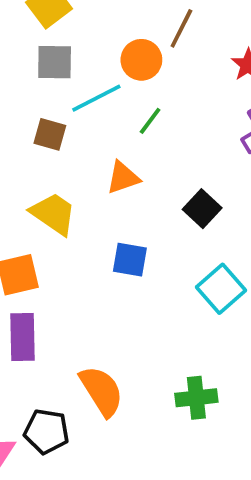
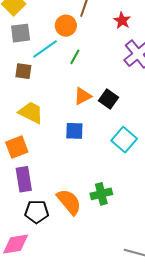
orange triangle: (123, 178) -> (83, 96), moved
green cross: (196, 398) -> (101, 194), moved
black pentagon: (46, 431) -> (37, 212), moved

